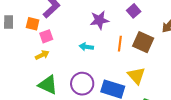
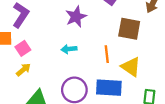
orange line: (120, 44) -> (107, 54), moved

